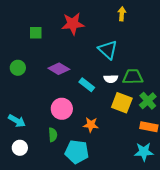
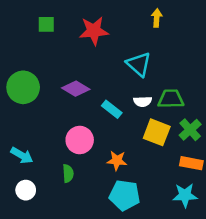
green square: (36, 33) -> (46, 24), moved
green circle: (18, 68) -> (23, 87), size x1.6
cyan pentagon: (77, 152) -> (125, 195), moved

